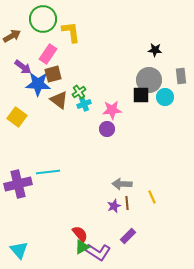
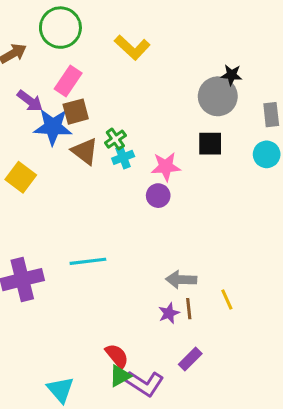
yellow L-shape: (71, 32) -> (132, 47), moved, turned 140
gray circle: (149, 80) -> (218, 96), moved
cyan circle: (165, 97) -> (267, 154), moved
cyan line: (48, 172) -> (88, 261), moved
cyan triangle: (19, 250) -> (60, 390), moved

